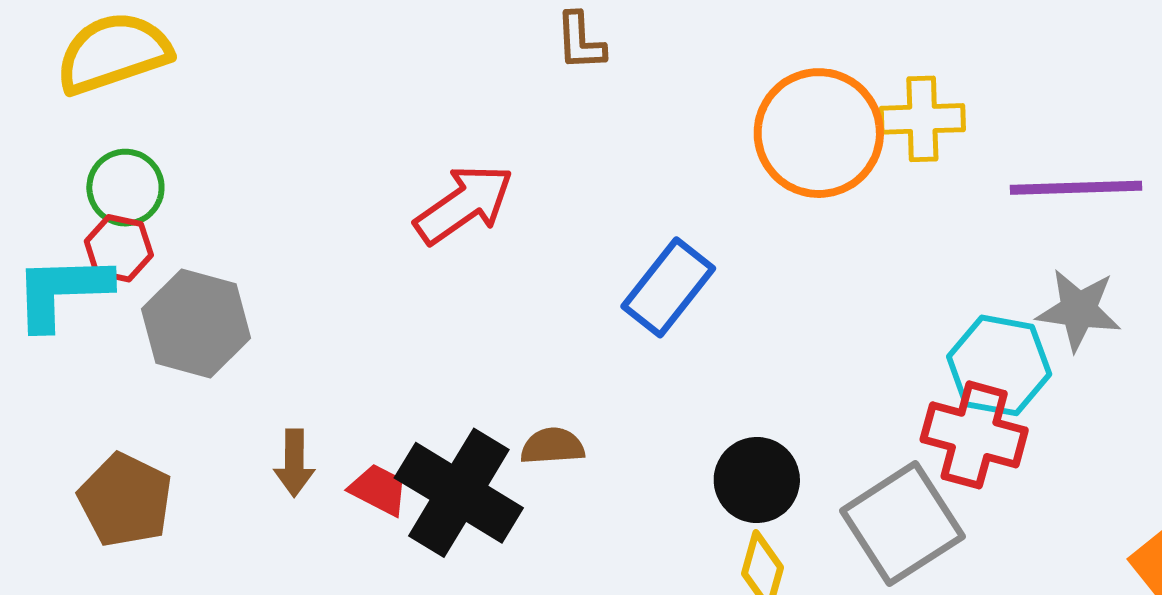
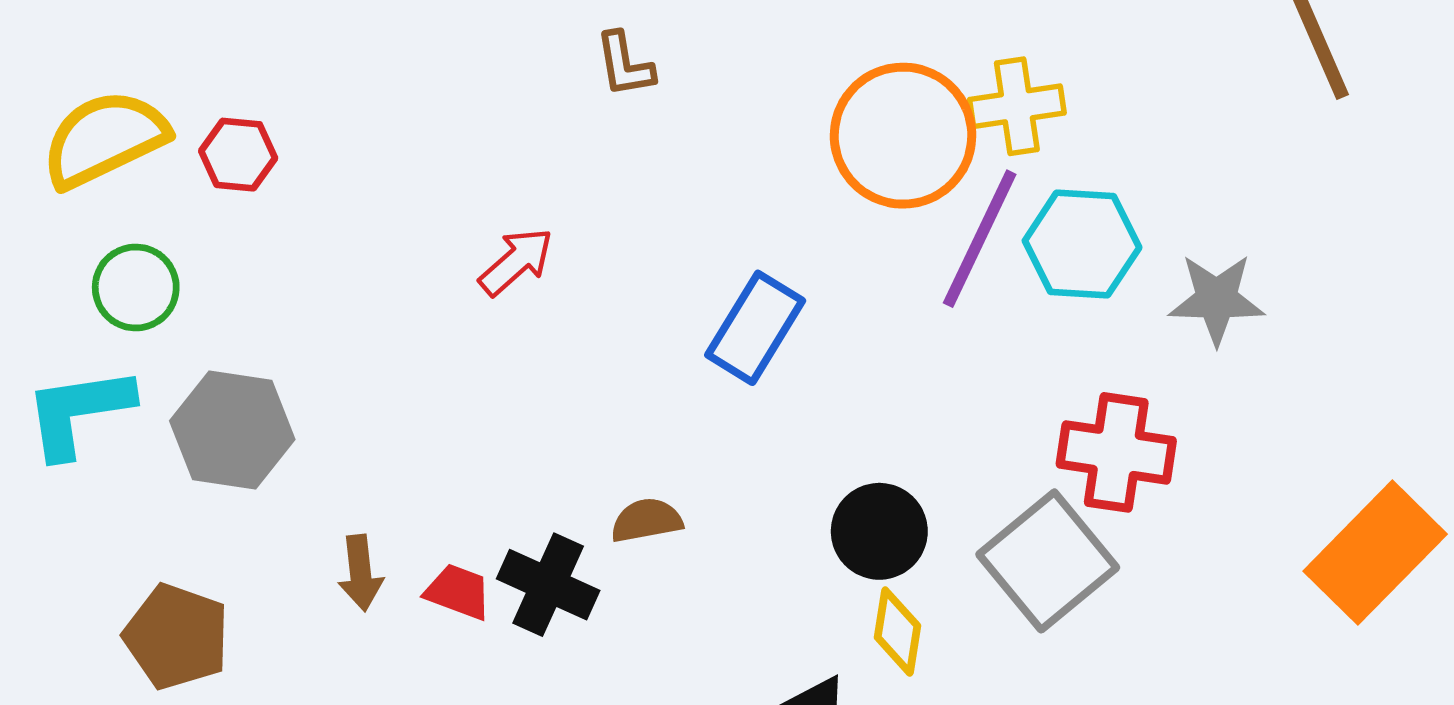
purple line: (1076, 188) -> (980, 239), moved, turned -56
red arrow: (464, 204) -> (516, 262), size x0.7
red hexagon: (119, 248) -> (238, 155), moved
cyan hexagon: (999, 365) -> (1082, 244), moved
black cross: (459, 493) -> (548, 585), size x0.7

